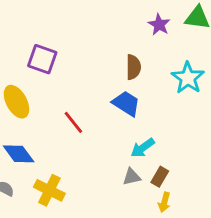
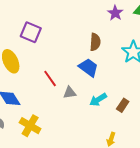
gray triangle: (132, 177) -> (70, 93), moved
brown rectangle: (160, 177) -> (123, 105), moved

